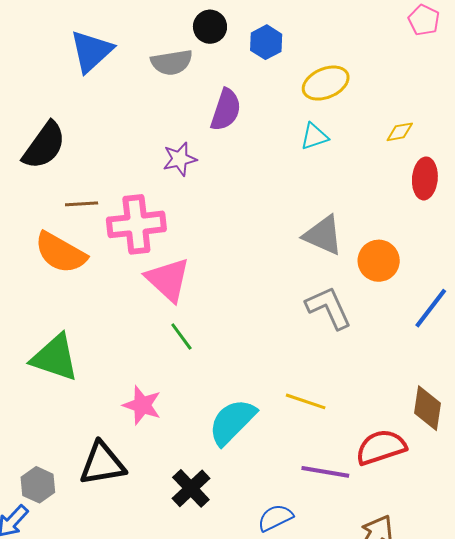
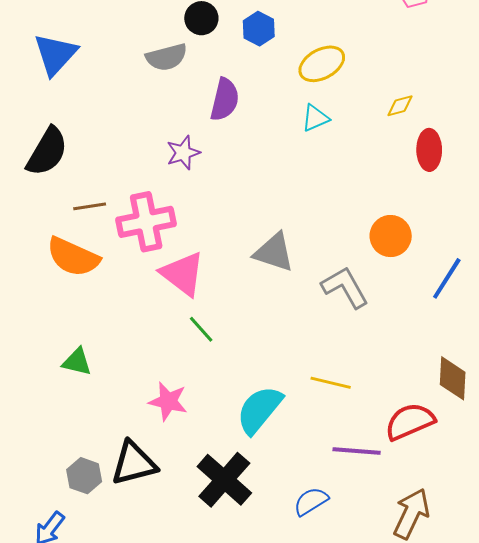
blue triangle: (91, 51) -> (55, 54), moved
gray triangle: (323, 235) -> (274, 252), moved
green triangle: (55, 358) -> (77, 362), size x0.6
gray hexagon: (38, 485) -> (84, 476), moved
black cross: (191, 488) -> (224, 480), size x1.4

